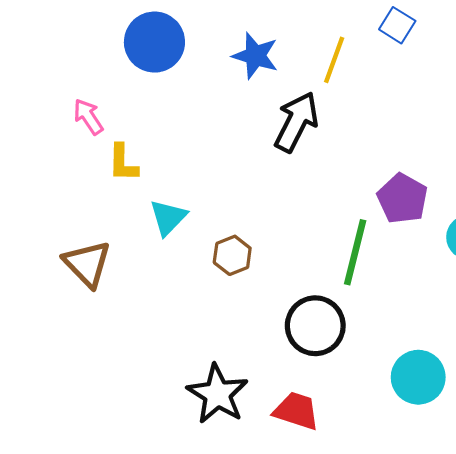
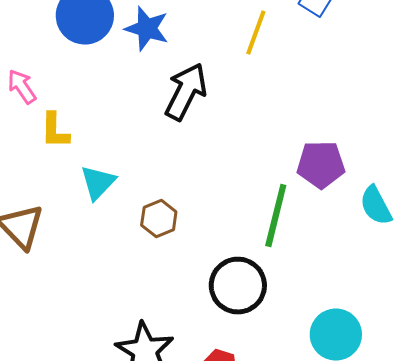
blue star: (255, 56) -> (147, 29), moved
black arrow: (296, 122) -> (186, 92), moved
purple pentagon: (402, 199) -> (321, 165), turned -30

